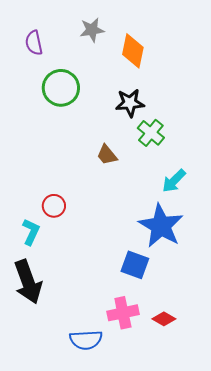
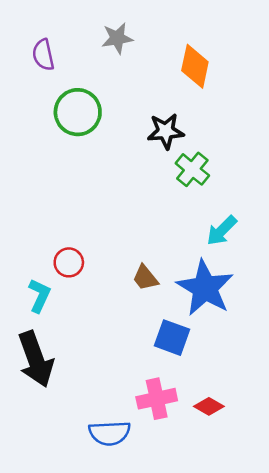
orange diamond: (133, 51) -> (195, 66), moved
brown trapezoid: (107, 155) -> (145, 278), moved

